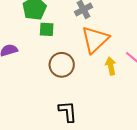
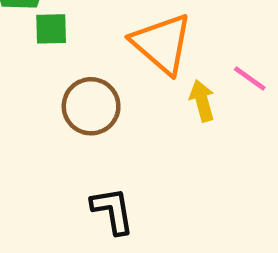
orange triangle: (95, 40) -> (162, 44), turned -32

